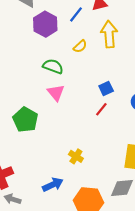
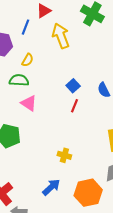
yellow semicircle: (80, 46) -> (28, 60), moved

